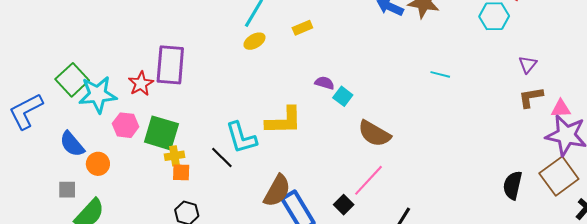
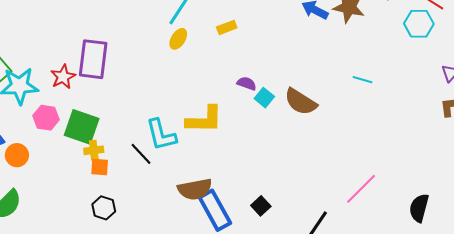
yellow ellipse: (254, 41) -> (178, 39), turned -30
brown semicircle: (374, 134) -> (301, 102), moved
pink line: (369, 180) -> (361, 189), moved
black semicircle: (513, 185) -> (419, 208), moved
brown semicircle: (277, 191) -> (195, 189), turned 48

